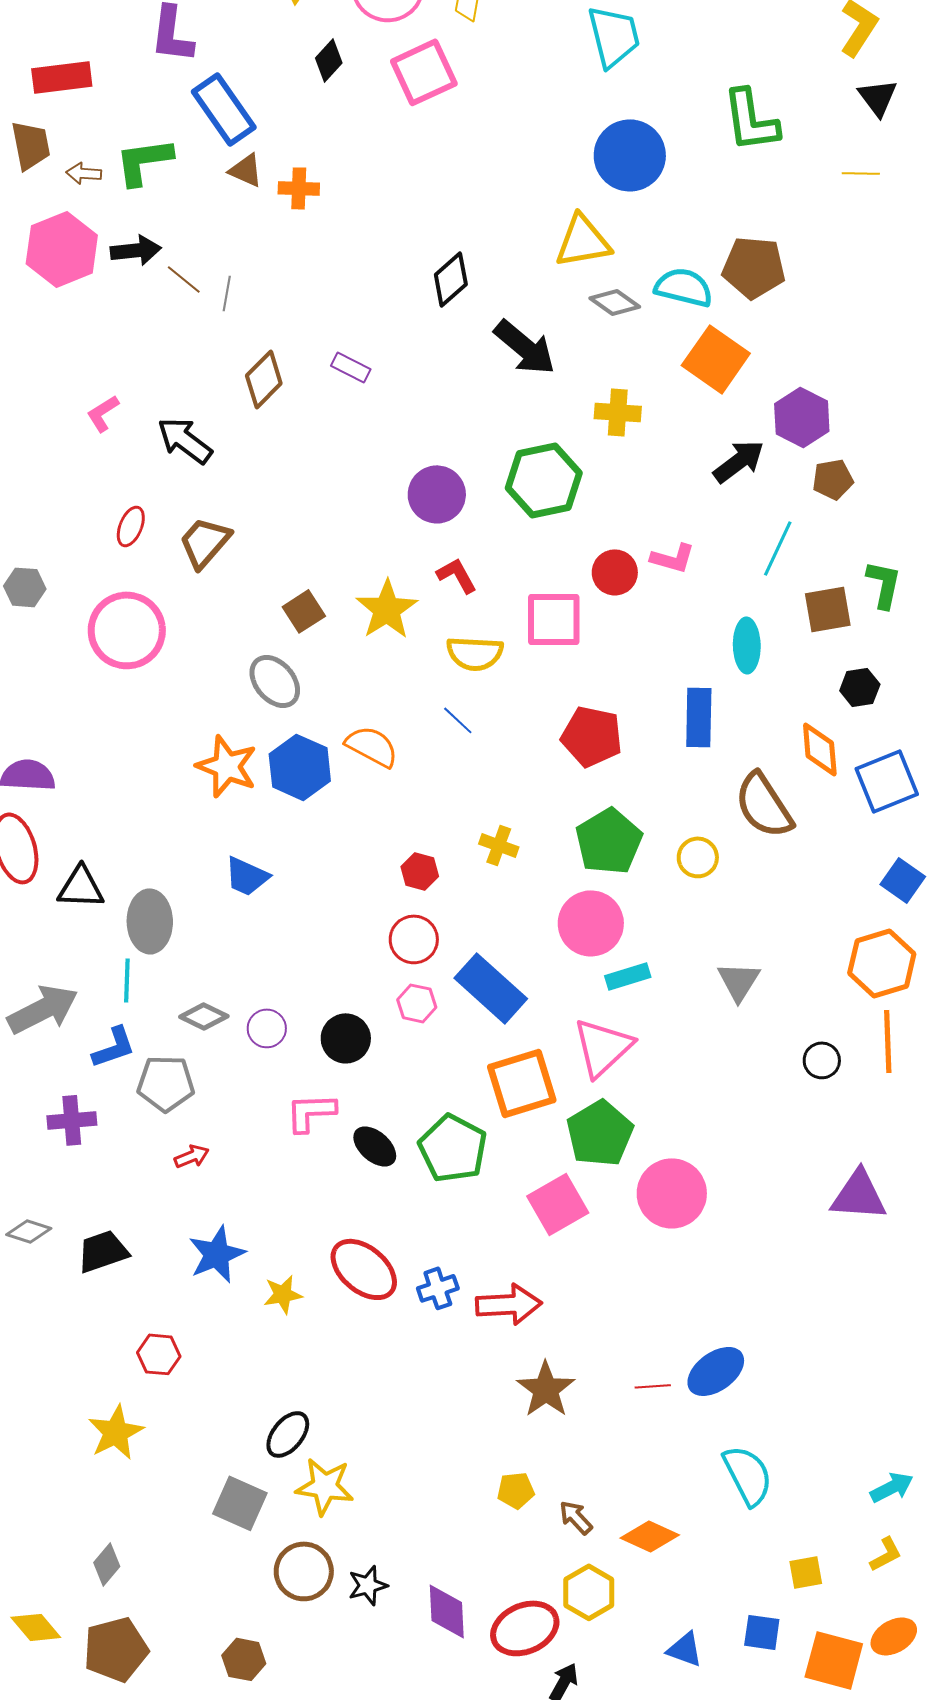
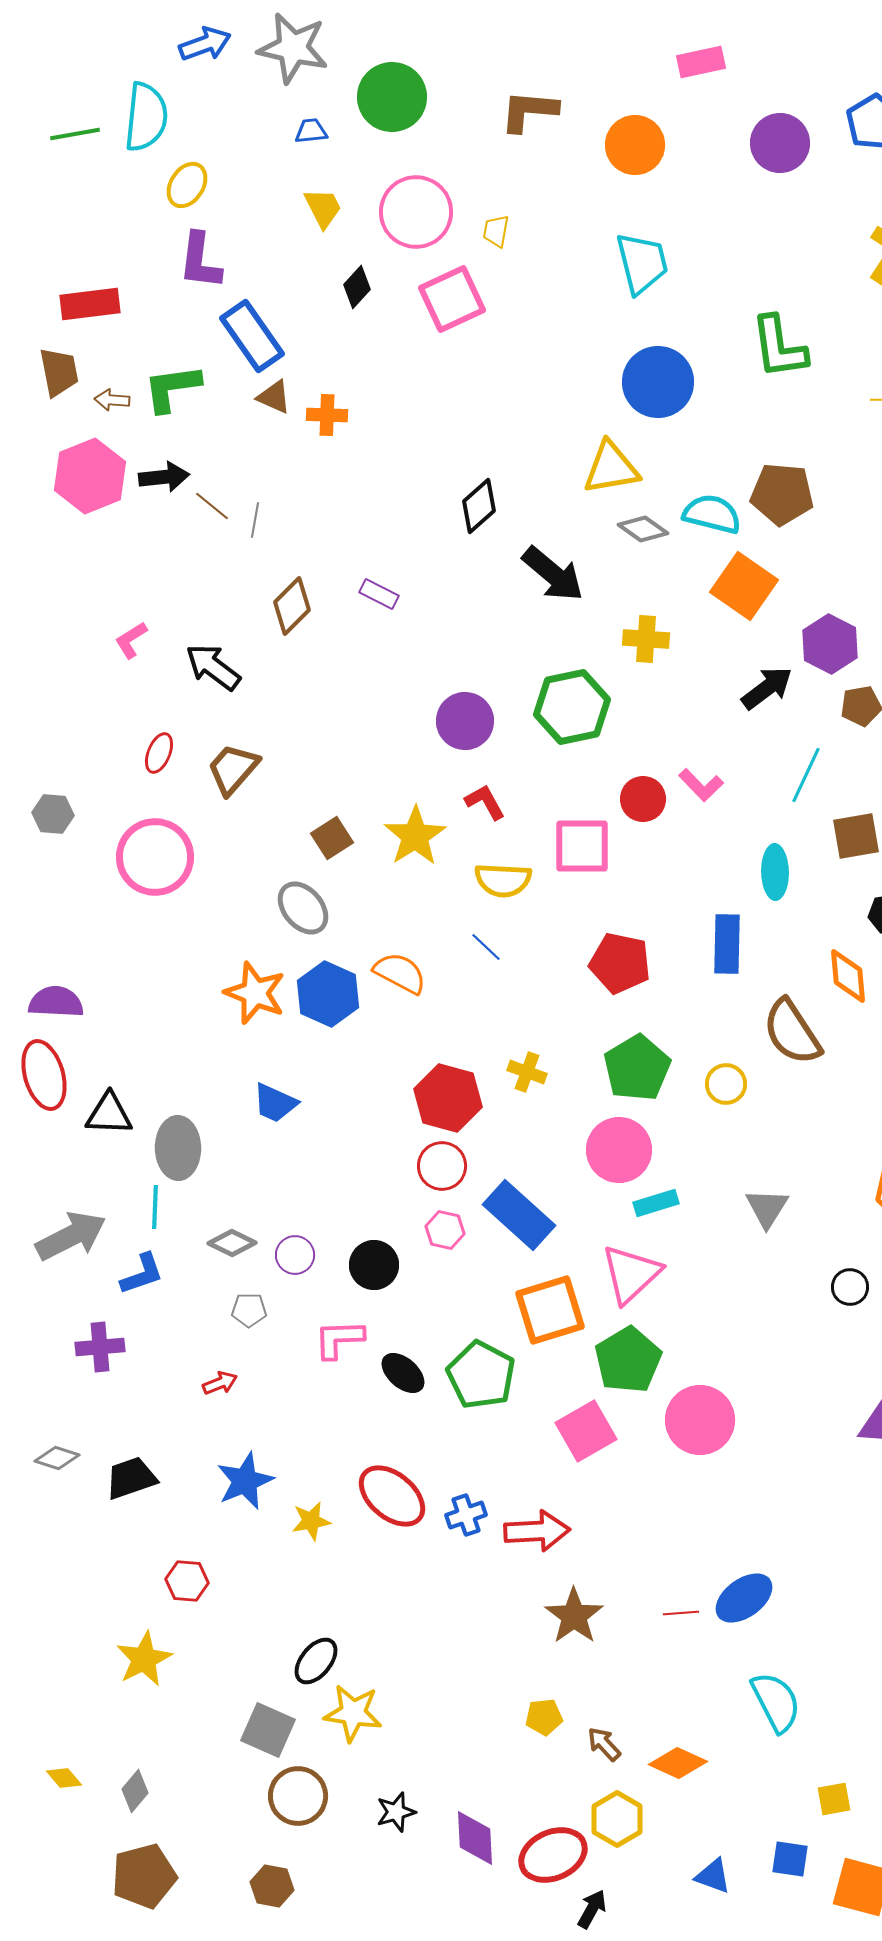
pink L-shape: (673, 558) -> (701, 785), turned 30
red hexagon: (420, 871) -> (448, 1098), size x1.8
gray pentagon: (166, 1083) -> (249, 1310), moved, size x0.6
brown circle: (304, 1571) -> (298, 1796), moved
yellow diamond: (36, 1627) -> (64, 1778), moved, size x0.7

